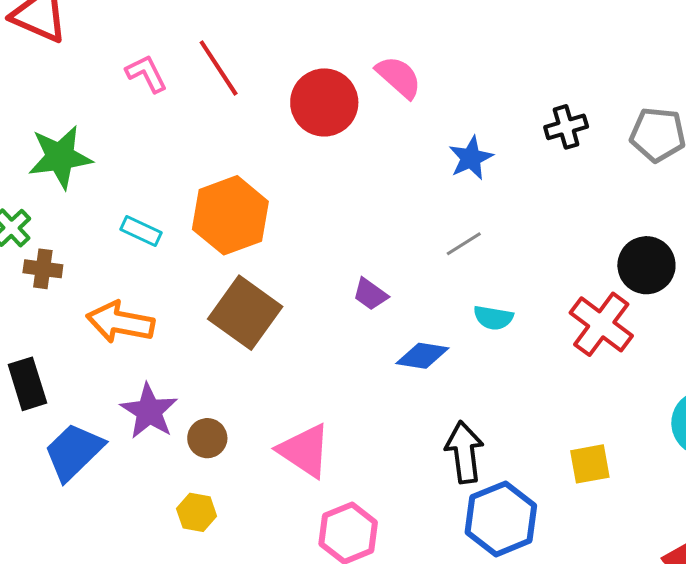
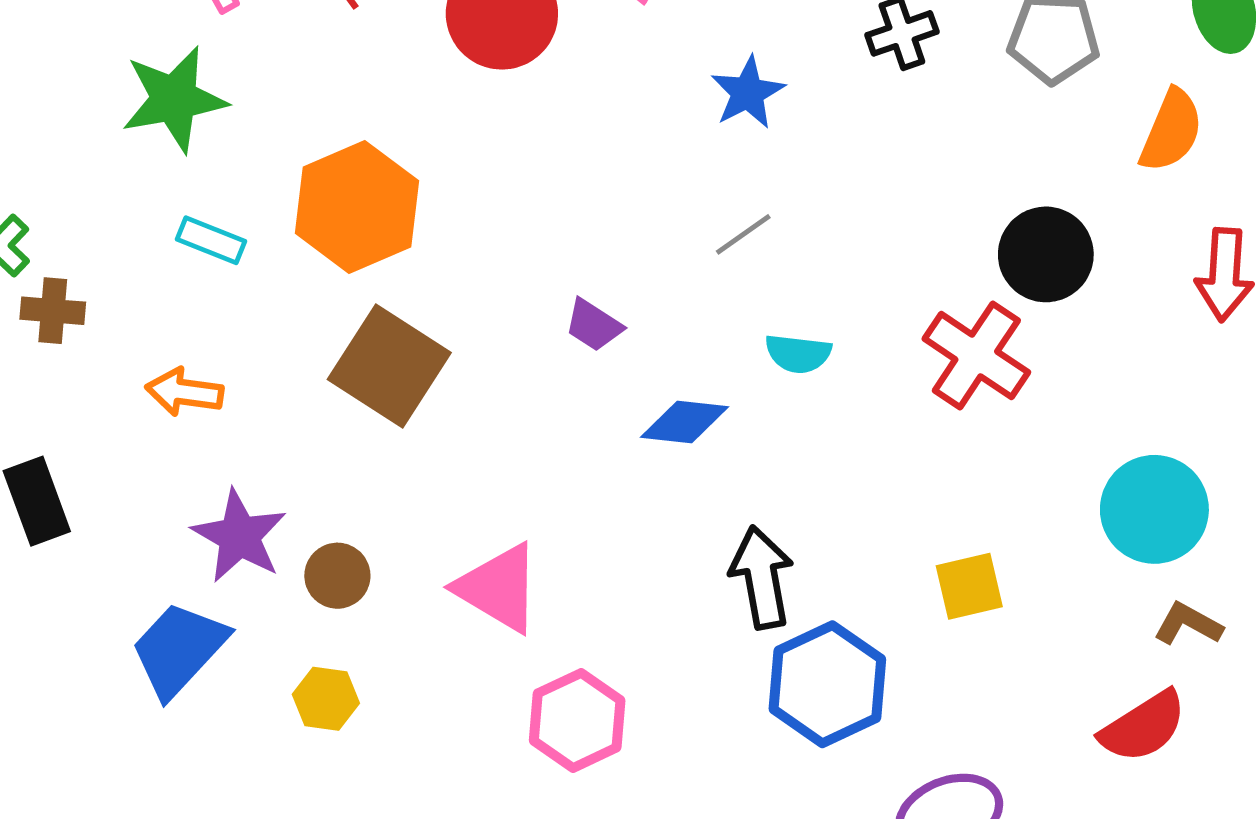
green star: (60, 157) -> (174, 99), moved
orange arrow: (120, 322) -> (184, 392), size x0.7
blue trapezoid: (74, 452) -> (179, 649), moved

